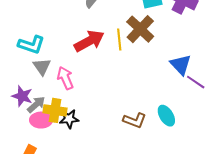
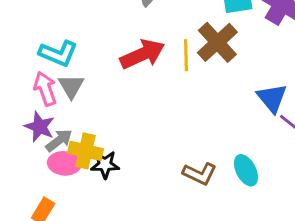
pink arrow: (65, 78) -> (45, 89), moved

